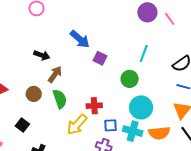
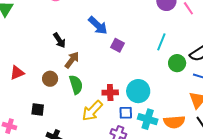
black arrow: (42, 55) -> (59, 40), turned 35
green circle: (130, 79) -> (177, 63), moved
cyan circle: (141, 107) -> (138, 91), moved
black square: (22, 125) -> (38, 109), turned -32

